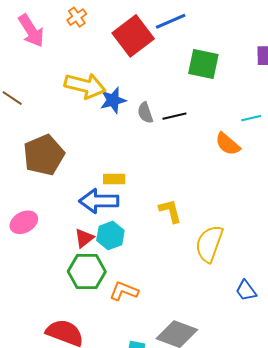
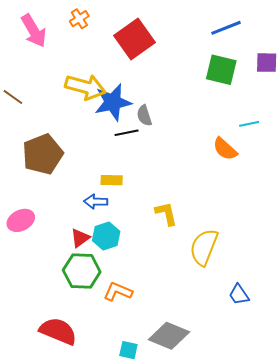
blue line: (171, 21) -> (226, 28), moved
green square: (203, 64) -> (221, 70), moved
blue star: (113, 100) -> (113, 102), size x1.4
black line: (174, 116) -> (127, 133), moved
blue arrow: (99, 201) -> (96, 202), size x0.6

